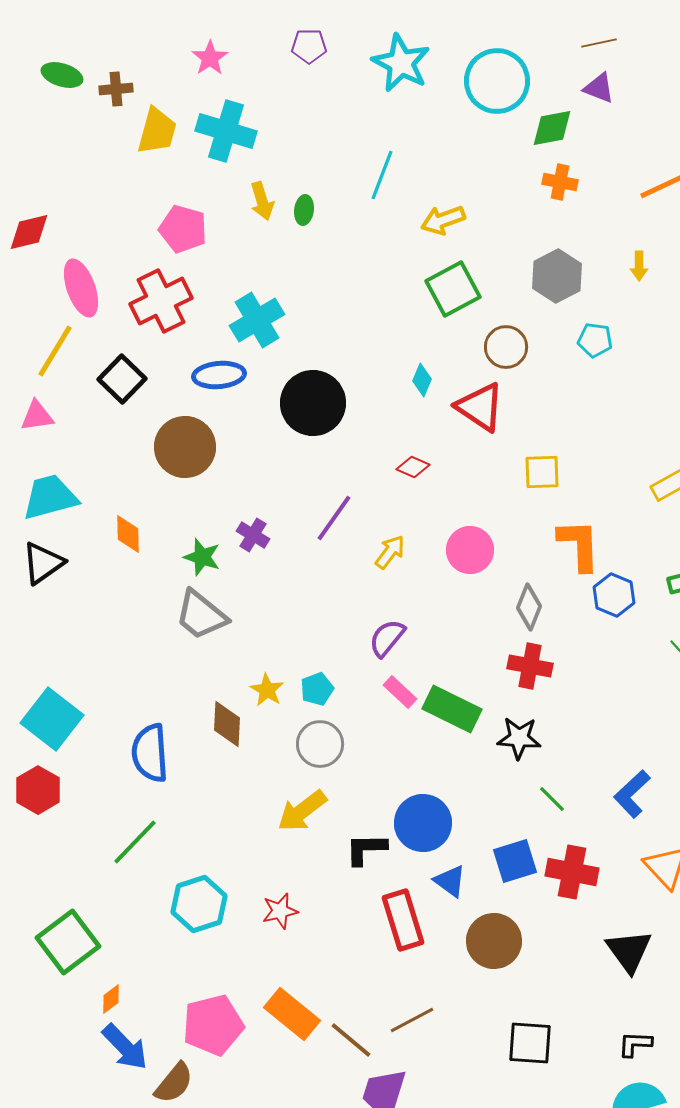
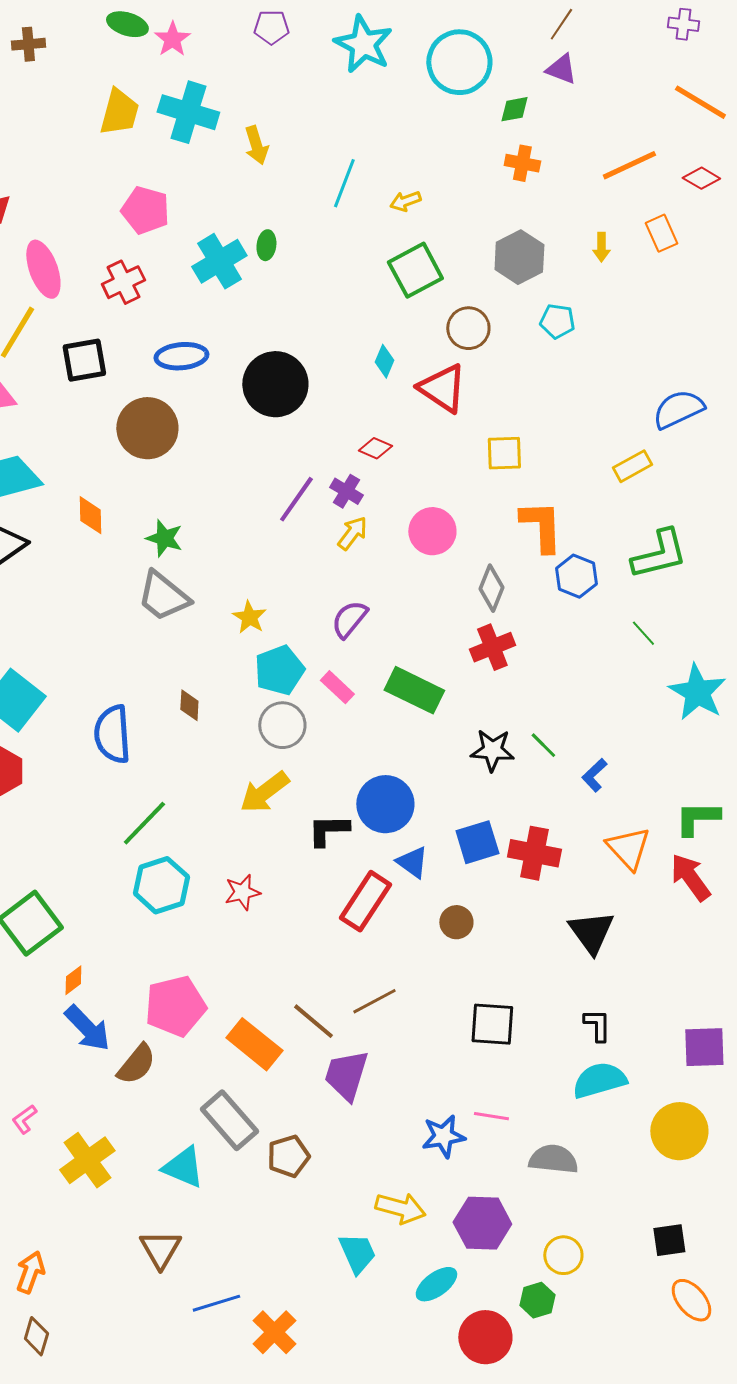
brown line: (599, 43) -> (561, 24), turned -44
green ellipse: (62, 75) -> (127, 24), moved
brown cross: (116, 89) -> (28, 44), moved
green diamond: (552, 128) -> (514, 109), size x0.7
cyan line: (382, 175) -> (344, 183), moved
yellow arrow: (262, 201) -> (256, 145), moved
green ellipse: (304, 210) -> (266, 245), moved
yellow arrow: (443, 220) -> (405, 201), size x0.7
red cross: (161, 301) -> (123, 282), size x0.7
cyan cross: (257, 320) -> (219, 261), moved
black square: (122, 379) -> (84, 360), turned 36
purple cross: (253, 535) -> (346, 491), moved
red cross: (530, 666) -> (492, 647), turned -33
cyan pentagon: (317, 689) -> (279, 670), size x1.5
yellow star: (267, 690) -> (249, 617), moved
pink rectangle: (400, 692) -> (337, 687), moved
brown diamond: (227, 724) -> (189, 705), size x0.7
black star: (519, 738) -> (492, 750), moved
blue L-shape: (632, 794) -> (594, 775), size x0.7
green line: (552, 799) -> (543, 745), moved
green line: (135, 842) -> (144, 823), moved
red rectangle: (403, 920) -> (365, 901), turned 50
brown circle: (494, 941) -> (456, 922), size x0.6
orange rectangle: (292, 1014) -> (254, 1044), moved
black L-shape: (635, 1044) -> (597, 1025), turned 87

